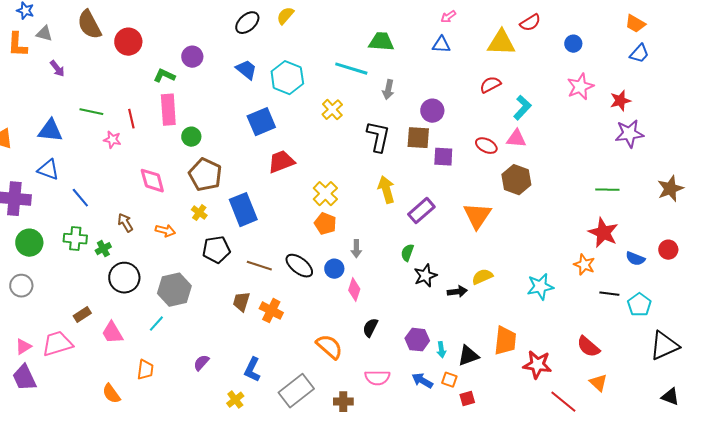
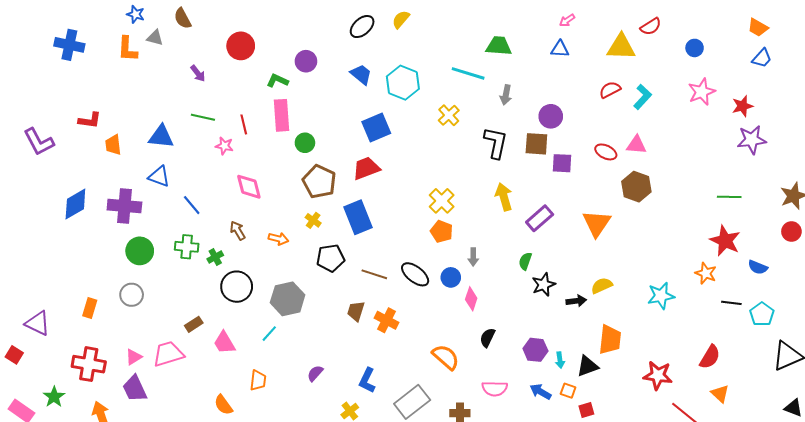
brown semicircle: (89, 25) -> (183, 18), moved, size x0.7
purple arrow: (57, 69) -> (198, 73), moved
cyan L-shape: (522, 108) -> (643, 97), moved
red trapezoid: (281, 162) -> (366, 168), moved
pink diamond: (152, 181) -> (249, 187), moved
red circle: (668, 250) -> (791, 232), moved
orange trapezoid: (505, 341) -> (610, 340), moved
red semicircle: (588, 347) -> (710, 357), turned -100

